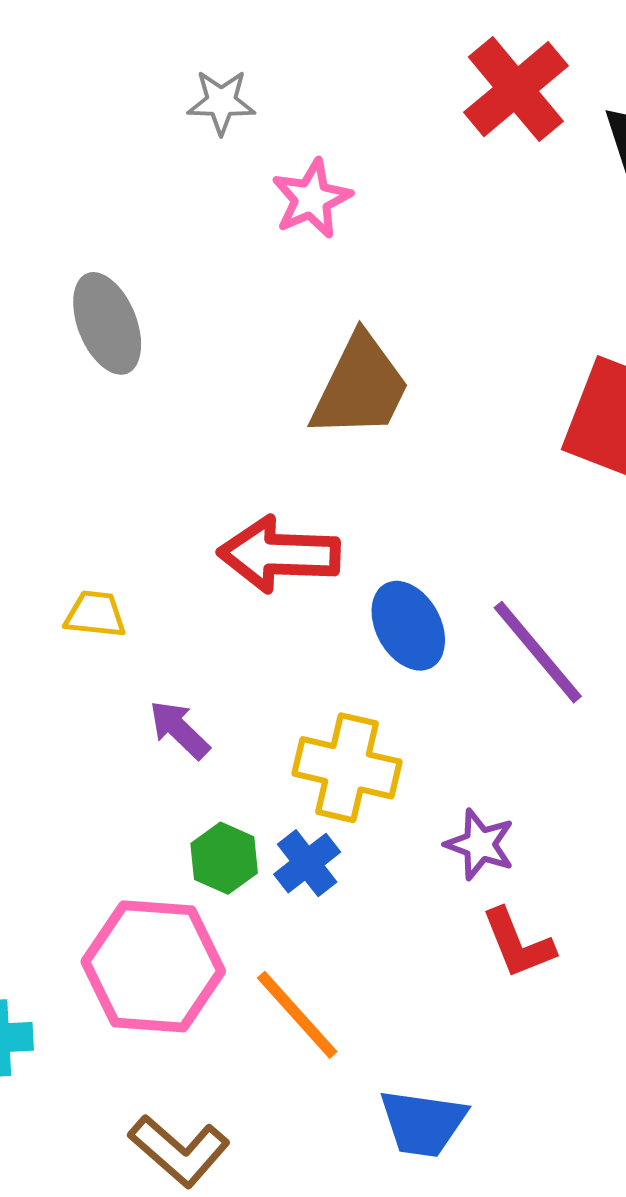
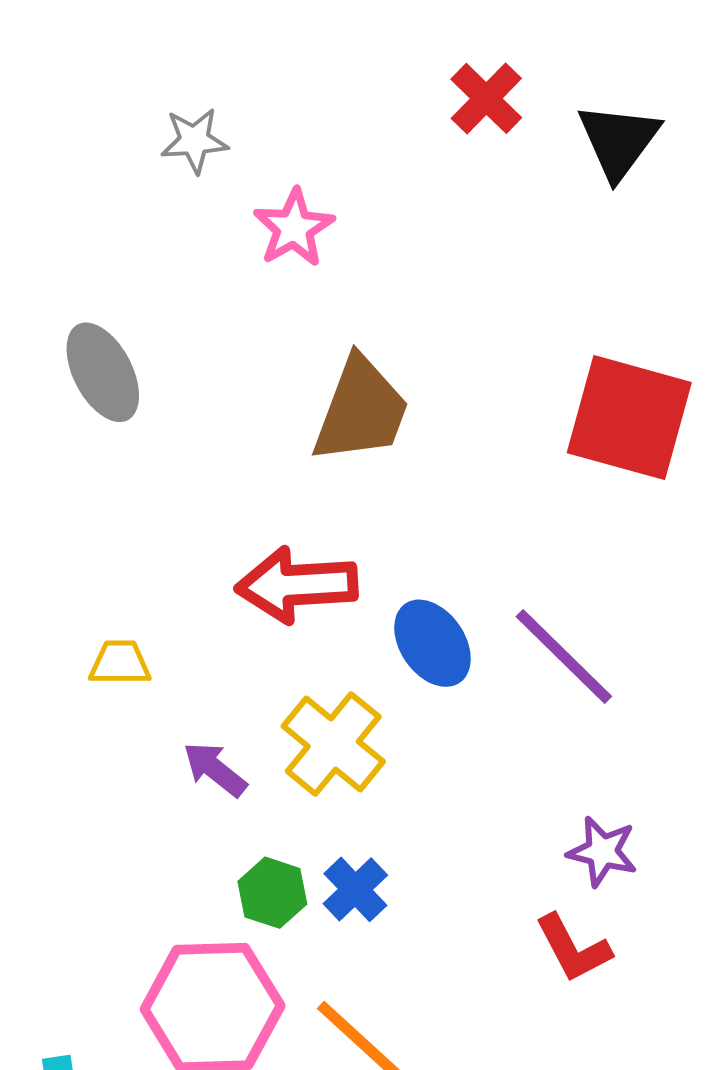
red cross: (516, 89) -> (486, 98), size x0.7
yellow cross: (347, 768) -> (333, 744), moved, turned 32
purple star: (480, 844) -> (602, 852), moved

